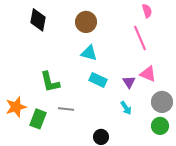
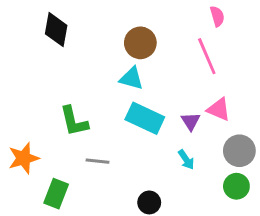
brown circle: (86, 22) -> (140, 43), moved
cyan rectangle: (98, 80) -> (145, 118), size x1.4
green rectangle: (38, 119) -> (56, 194), moved

